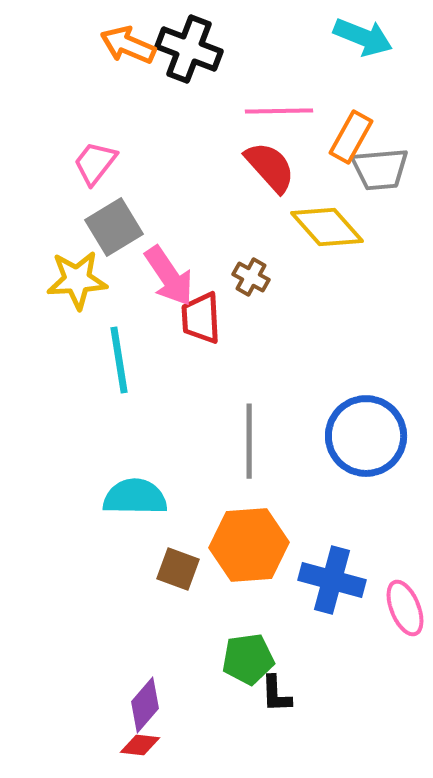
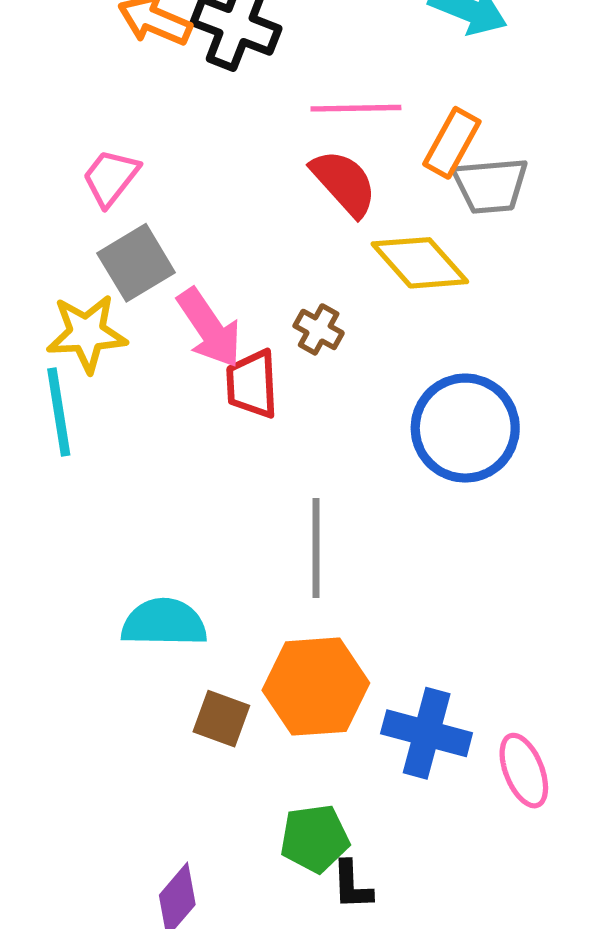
cyan line: (119, 360) -> (59, 412), moved
blue circle: (366, 436) -> (465, 428), moved

